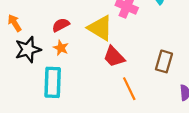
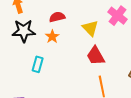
yellow triangle: (100, 28) -> (90, 28), size x0.7
cyan rectangle: (53, 82) -> (38, 64), size x0.6

